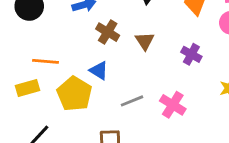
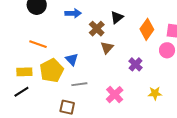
brown cross: (108, 32) -> (97, 29), moved
yellow rectangle: (27, 88) -> (24, 72), moved
gray line: (132, 101) -> (79, 84), moved

